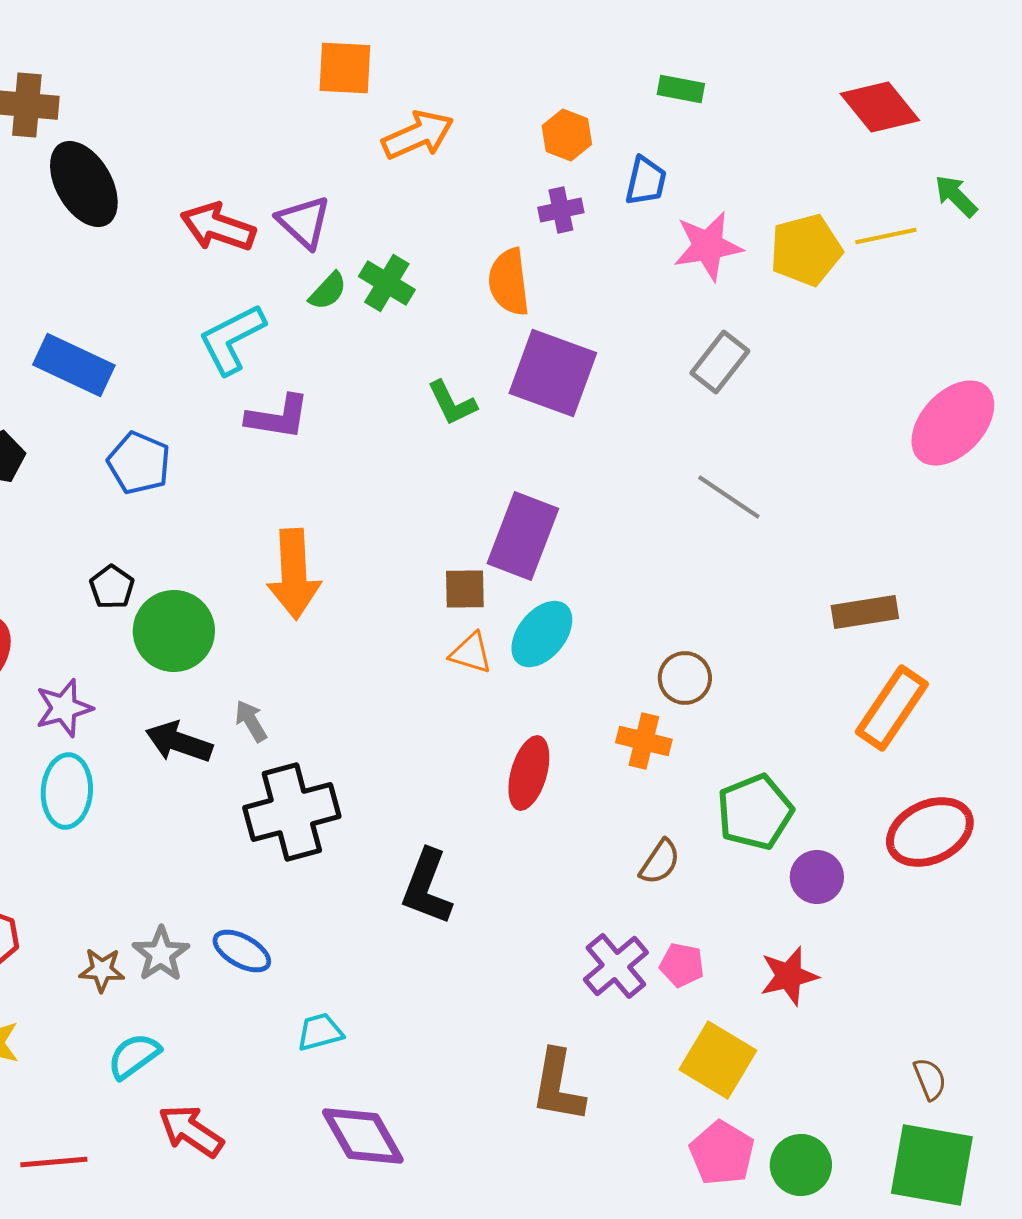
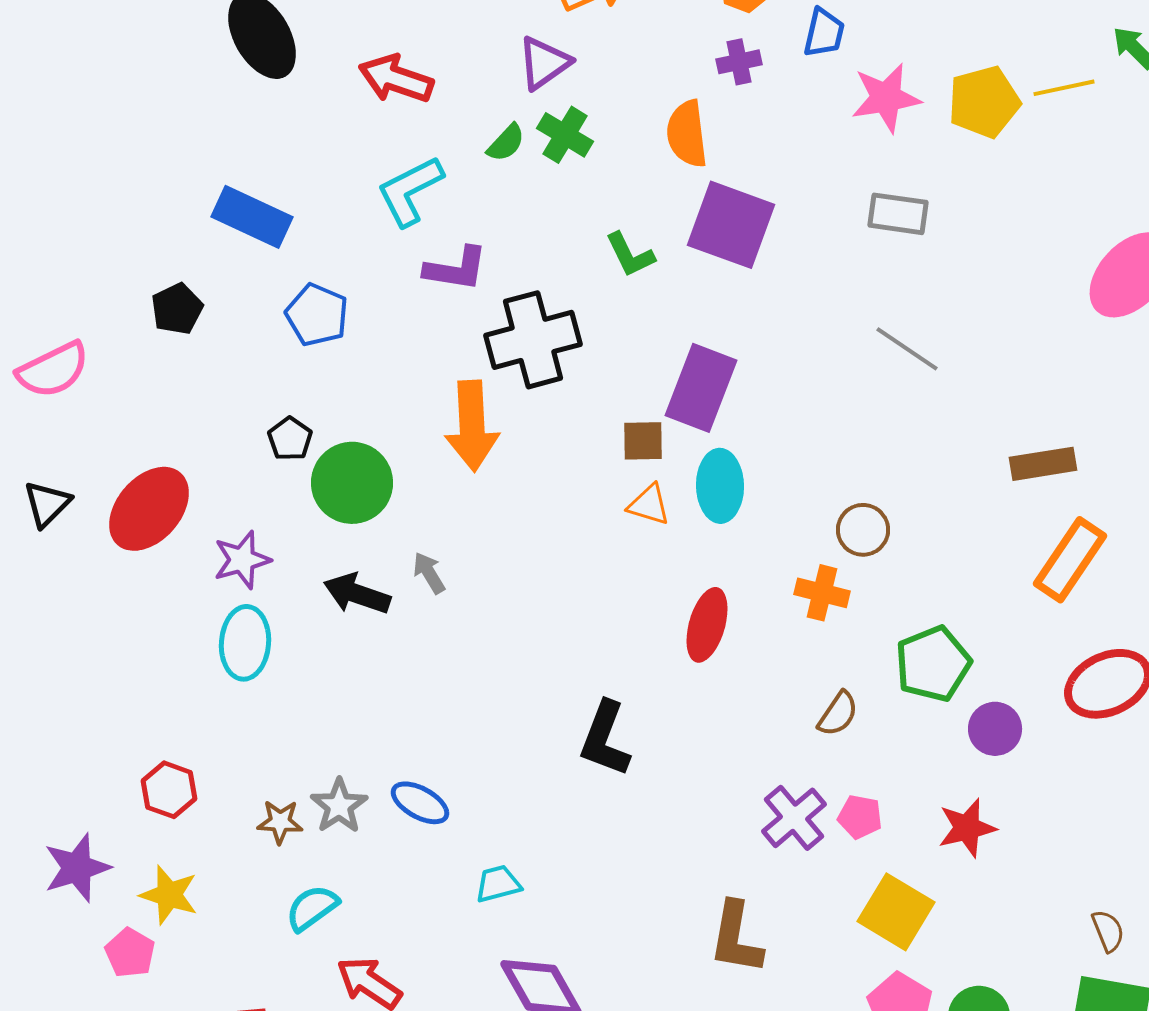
purple triangle: (304, 222) -> (544, 63), moved, turned 42
gray rectangle: (720, 362) -> (898, 214), turned 60
cyan ellipse: (542, 634) -> (720, 486), turned -40
black cross: (292, 812) -> (533, 340), moved

